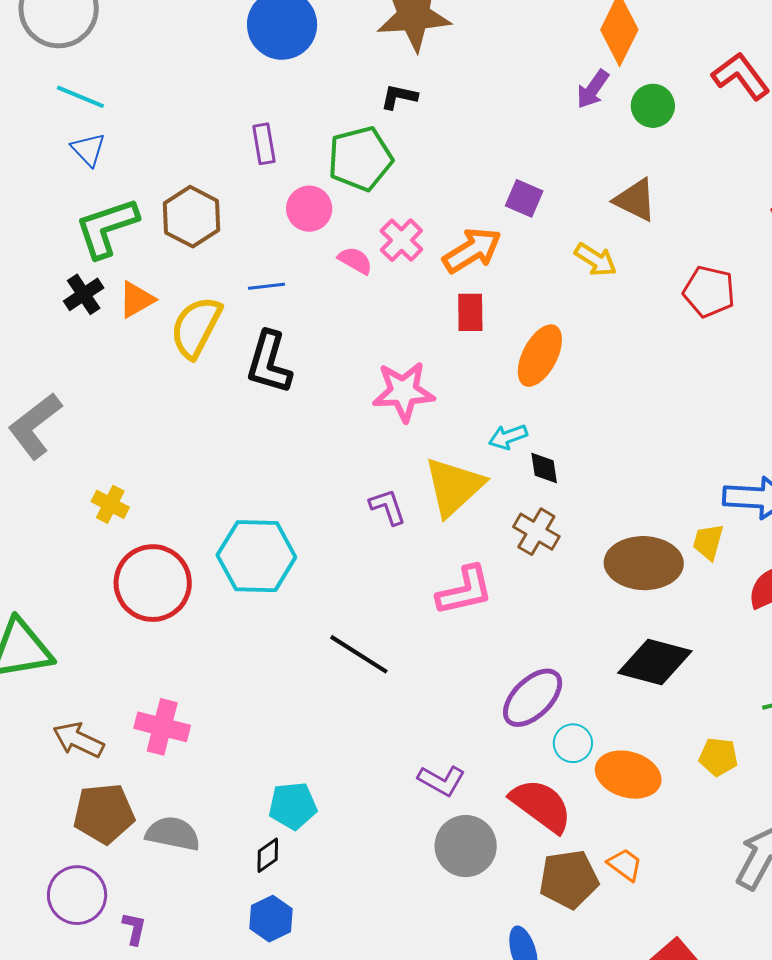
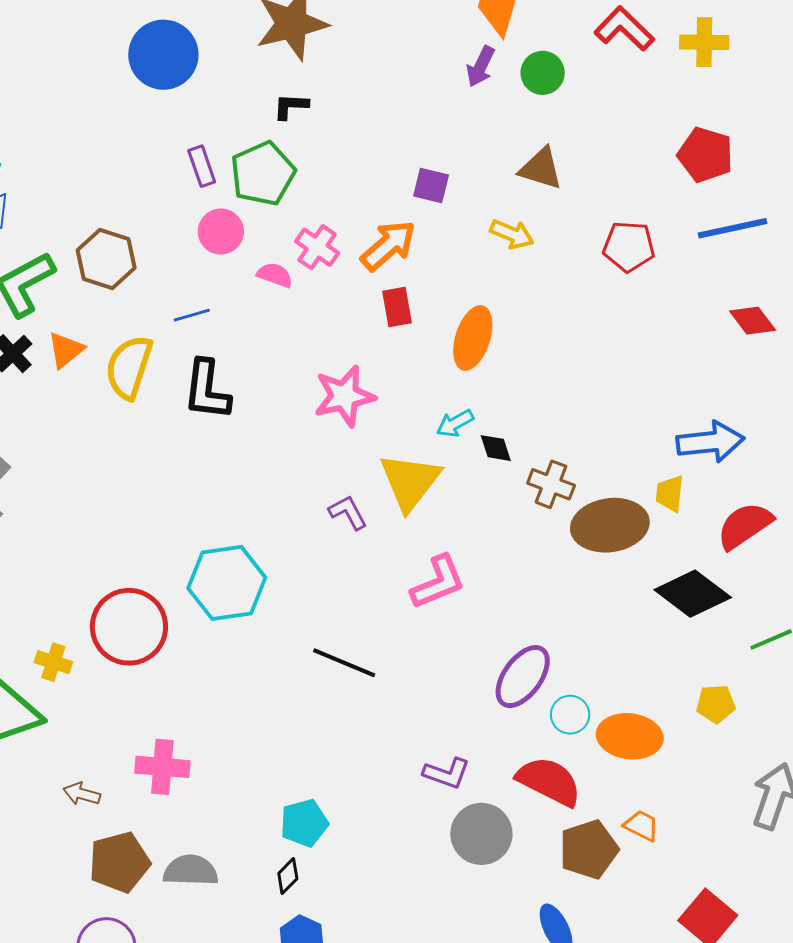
purple rectangle: (264, 144) -> (202, 166), moved
yellow cross: (110, 504) -> (53, 662), moved
brown cross: (536, 532) -> (551, 484), moved
black diamond: (655, 662) -> (693, 594), moved, turned 32
brown arrow: (78, 740) -> (82, 794), size x0.7

